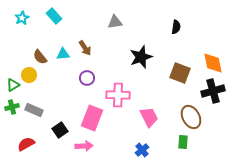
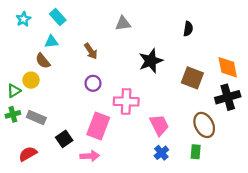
cyan triangle: (63, 54) -> (51, 42), moved
blue cross: (142, 150) -> (161, 153), moved

